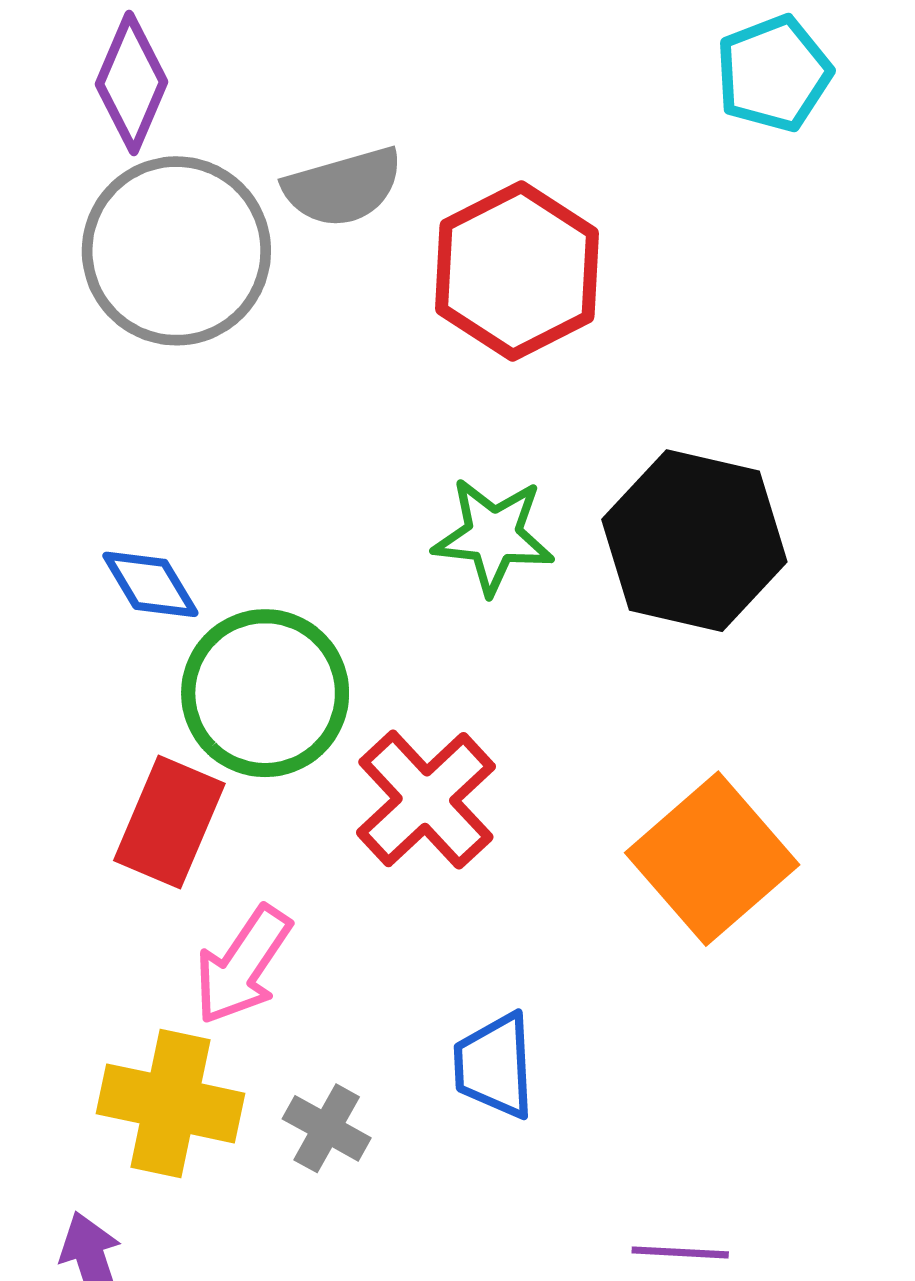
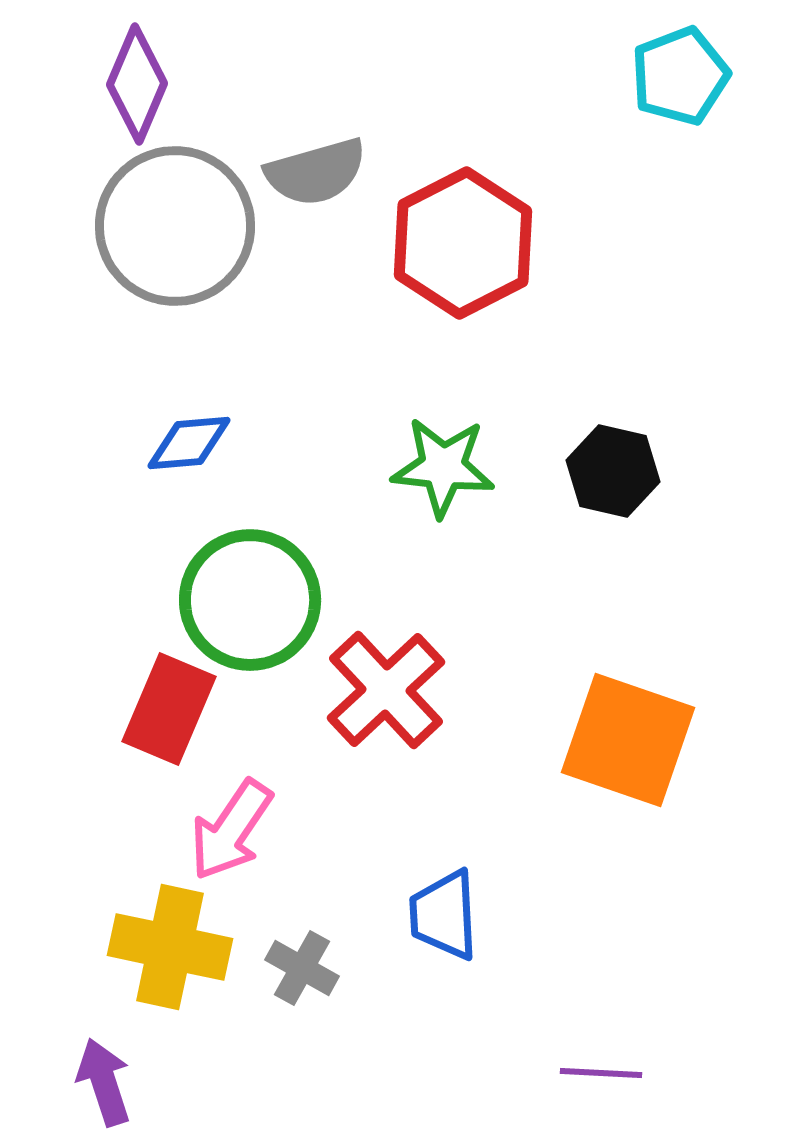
black hexagon: (694, 541) -> (613, 471), size x0.6
blue diamond: (150, 584) -> (189, 443), moved, turned -64
orange square: (712, 859) -> (628, 740), turned -30

